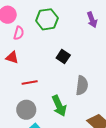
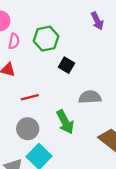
green hexagon: (47, 19) -> (46, 39), moved
gray semicircle: (82, 85) -> (90, 97), turned -96

